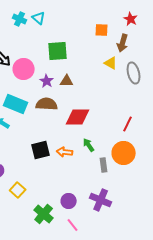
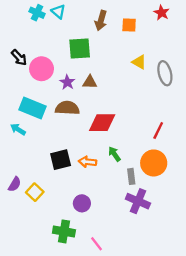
brown arrow: (123, 43) -> (101, 21), moved
yellow square: (18, 190) -> (35, 192), moved
purple cross: (101, 200) -> (138, 201), moved
purple circle: (69, 201) -> (82, 203), moved
green cross: (44, 214) -> (64, 231), turned -30

